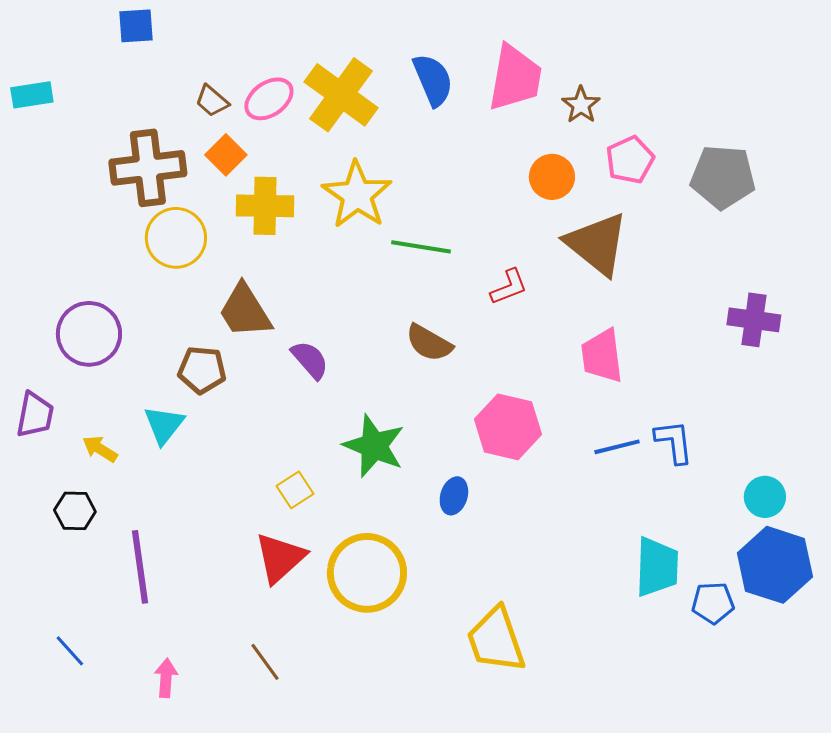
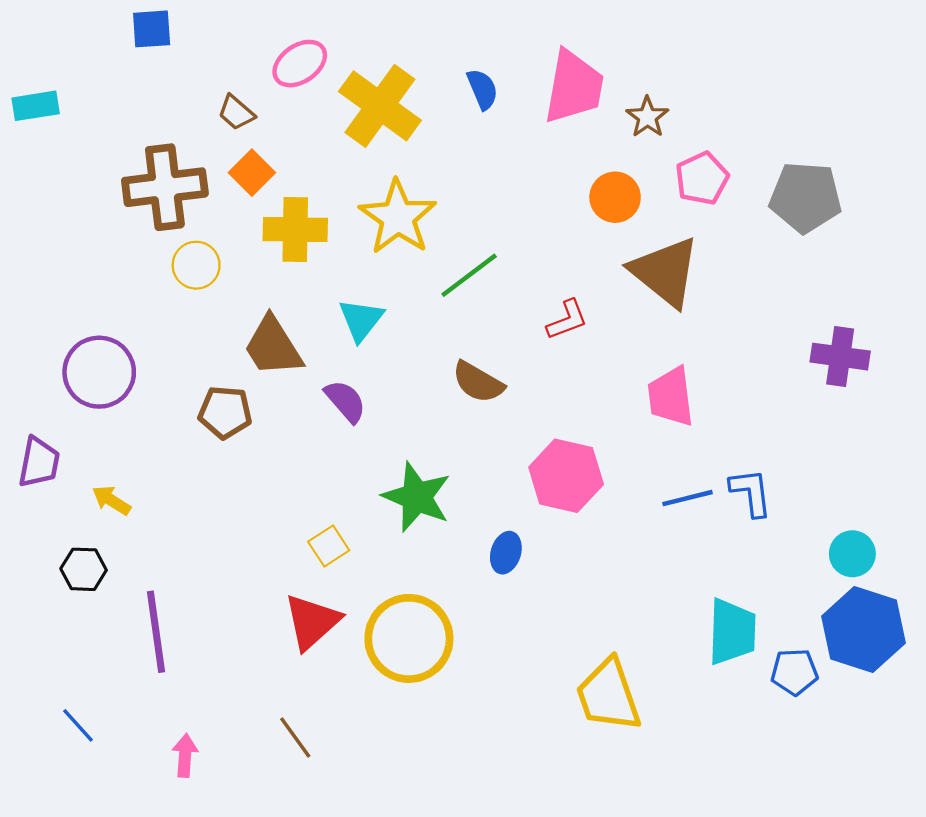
blue semicircle: (433, 80) -> (482, 89), size x0.7
pink ellipse: (269, 99) -> (300, 64), moved
yellow circle: (176, 238) -> (196, 265), size x0.7
green line: (421, 247) -> (469, 275), turned -46
cyan triangle: (164, 425) -> (361, 320), moved
yellow trapezoid: (496, 640) -> (608, 695), moved

